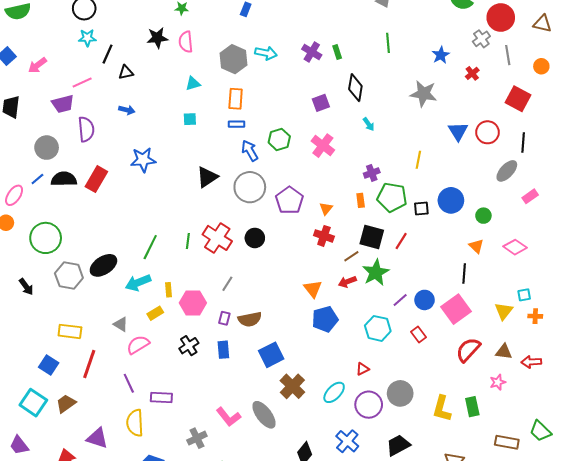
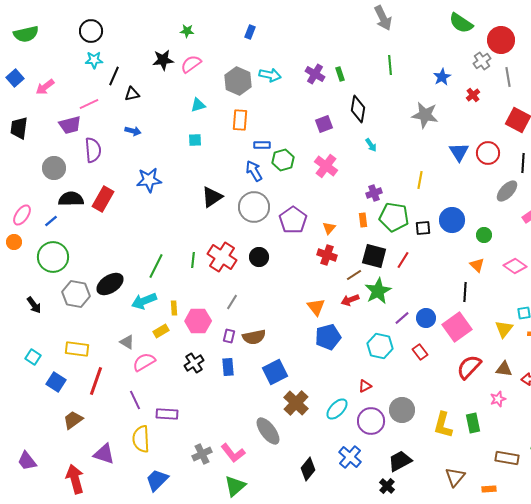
pink semicircle: (186, 42) -> (191, 64), turned 60
blue rectangle: (237, 124) -> (262, 145), moved
blue line: (37, 179) -> (51, 221), moved
cyan square: (33, 403) -> (33, 357), moved, size x0.6
pink L-shape: (228, 417) -> (233, 453), moved

